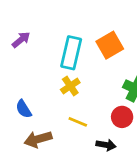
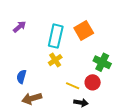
blue semicircle: (24, 109) -> (21, 77), turned 48
yellow line: (78, 122) -> (73, 86), moved

